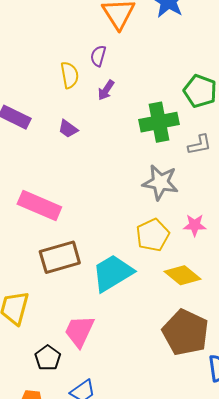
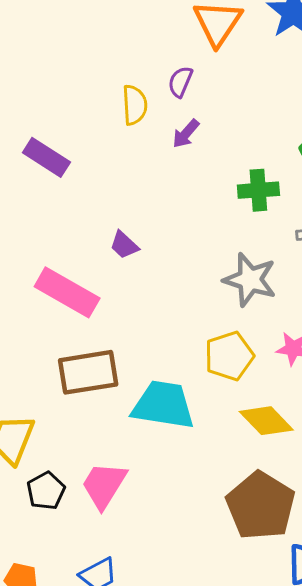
green cross: (159, 122) -> (258, 190), size x0.7
purple trapezoid: (68, 129) -> (124, 245), moved
cyan trapezoid: (113, 273) -> (163, 405), turned 33
black pentagon: (48, 358) -> (46, 491), moved

